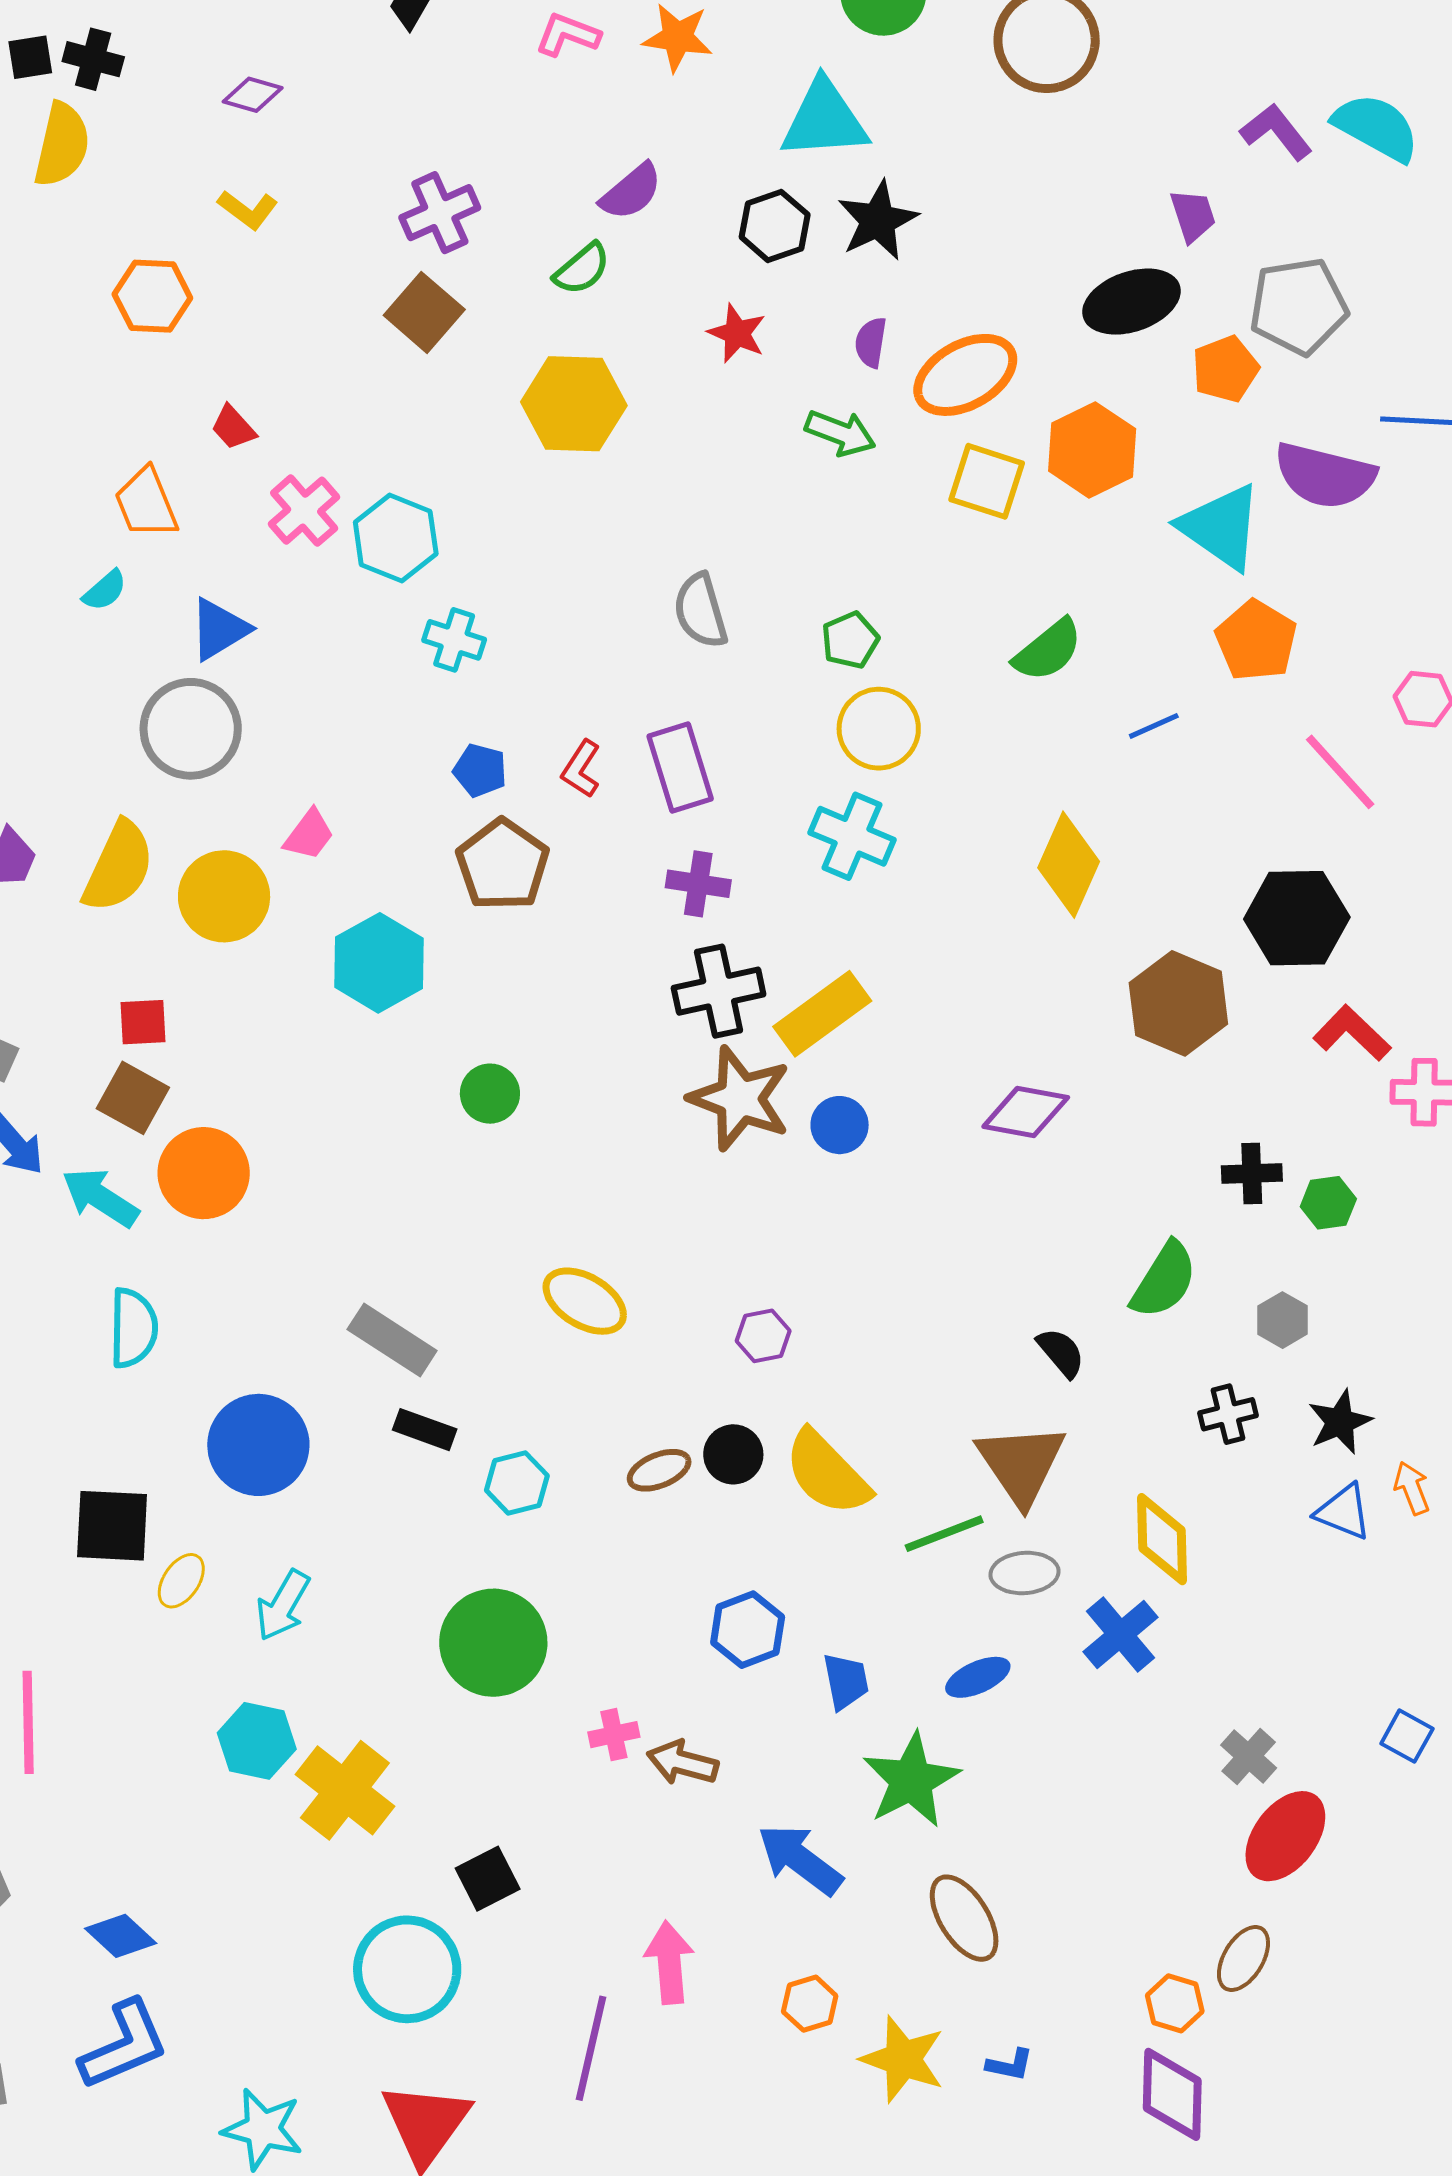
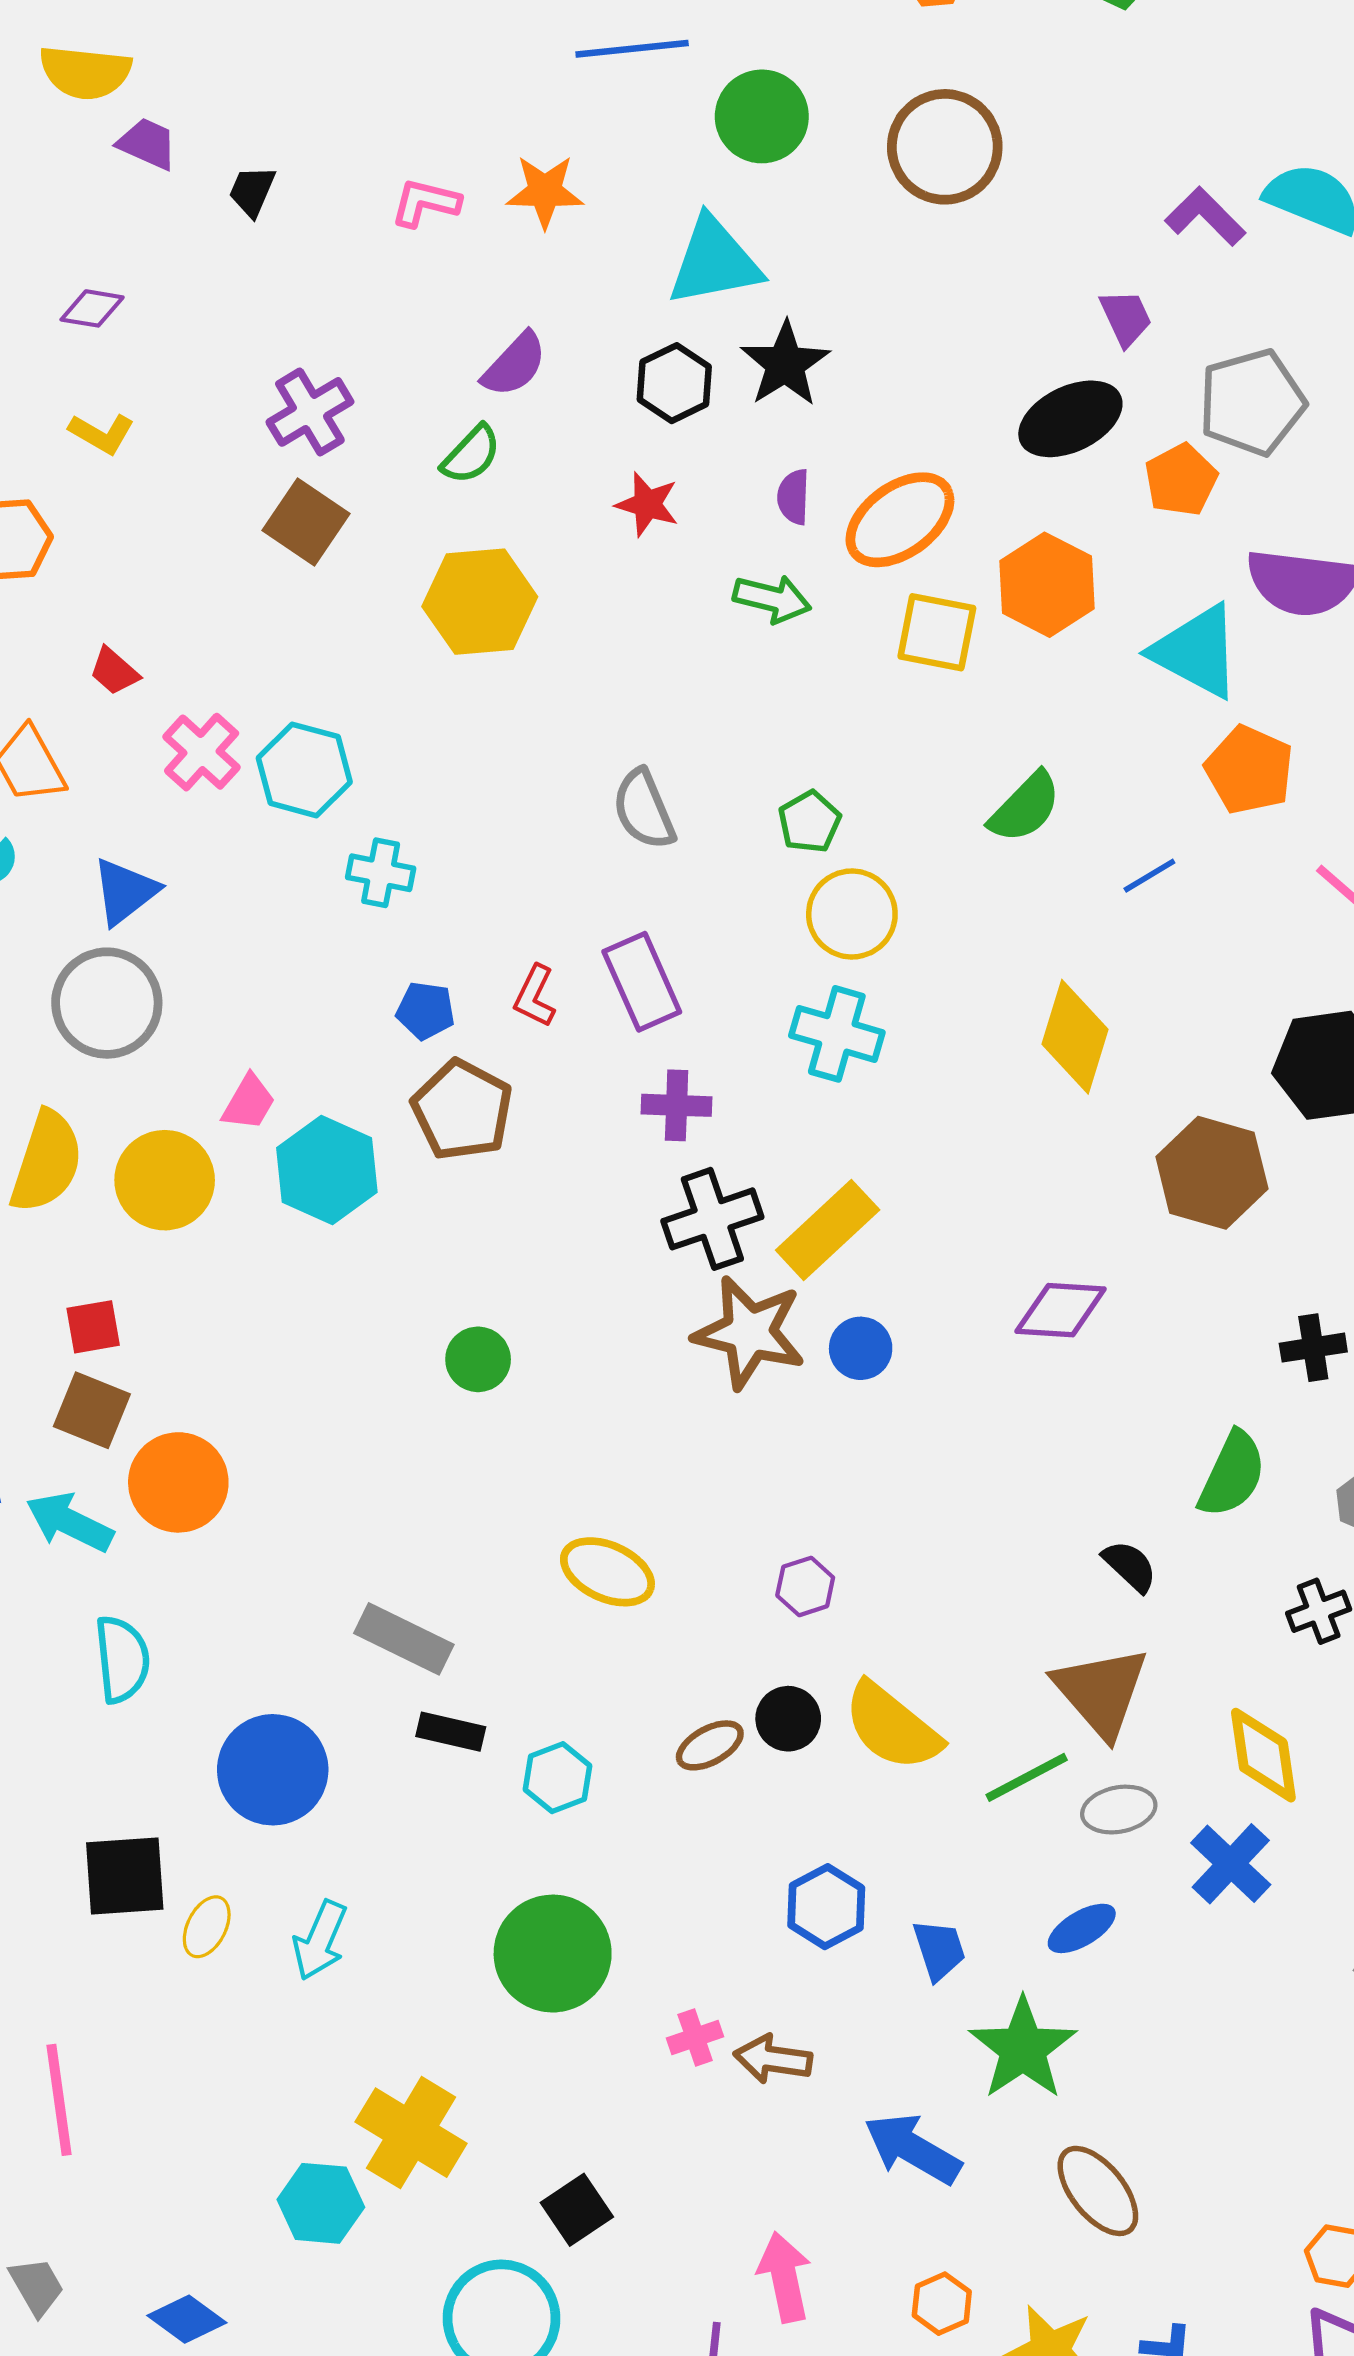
cyan hexagon: (379, 963) -> (327, 1170), moved
cyan hexagon: (257, 1741) -> (321, 2203), moved

